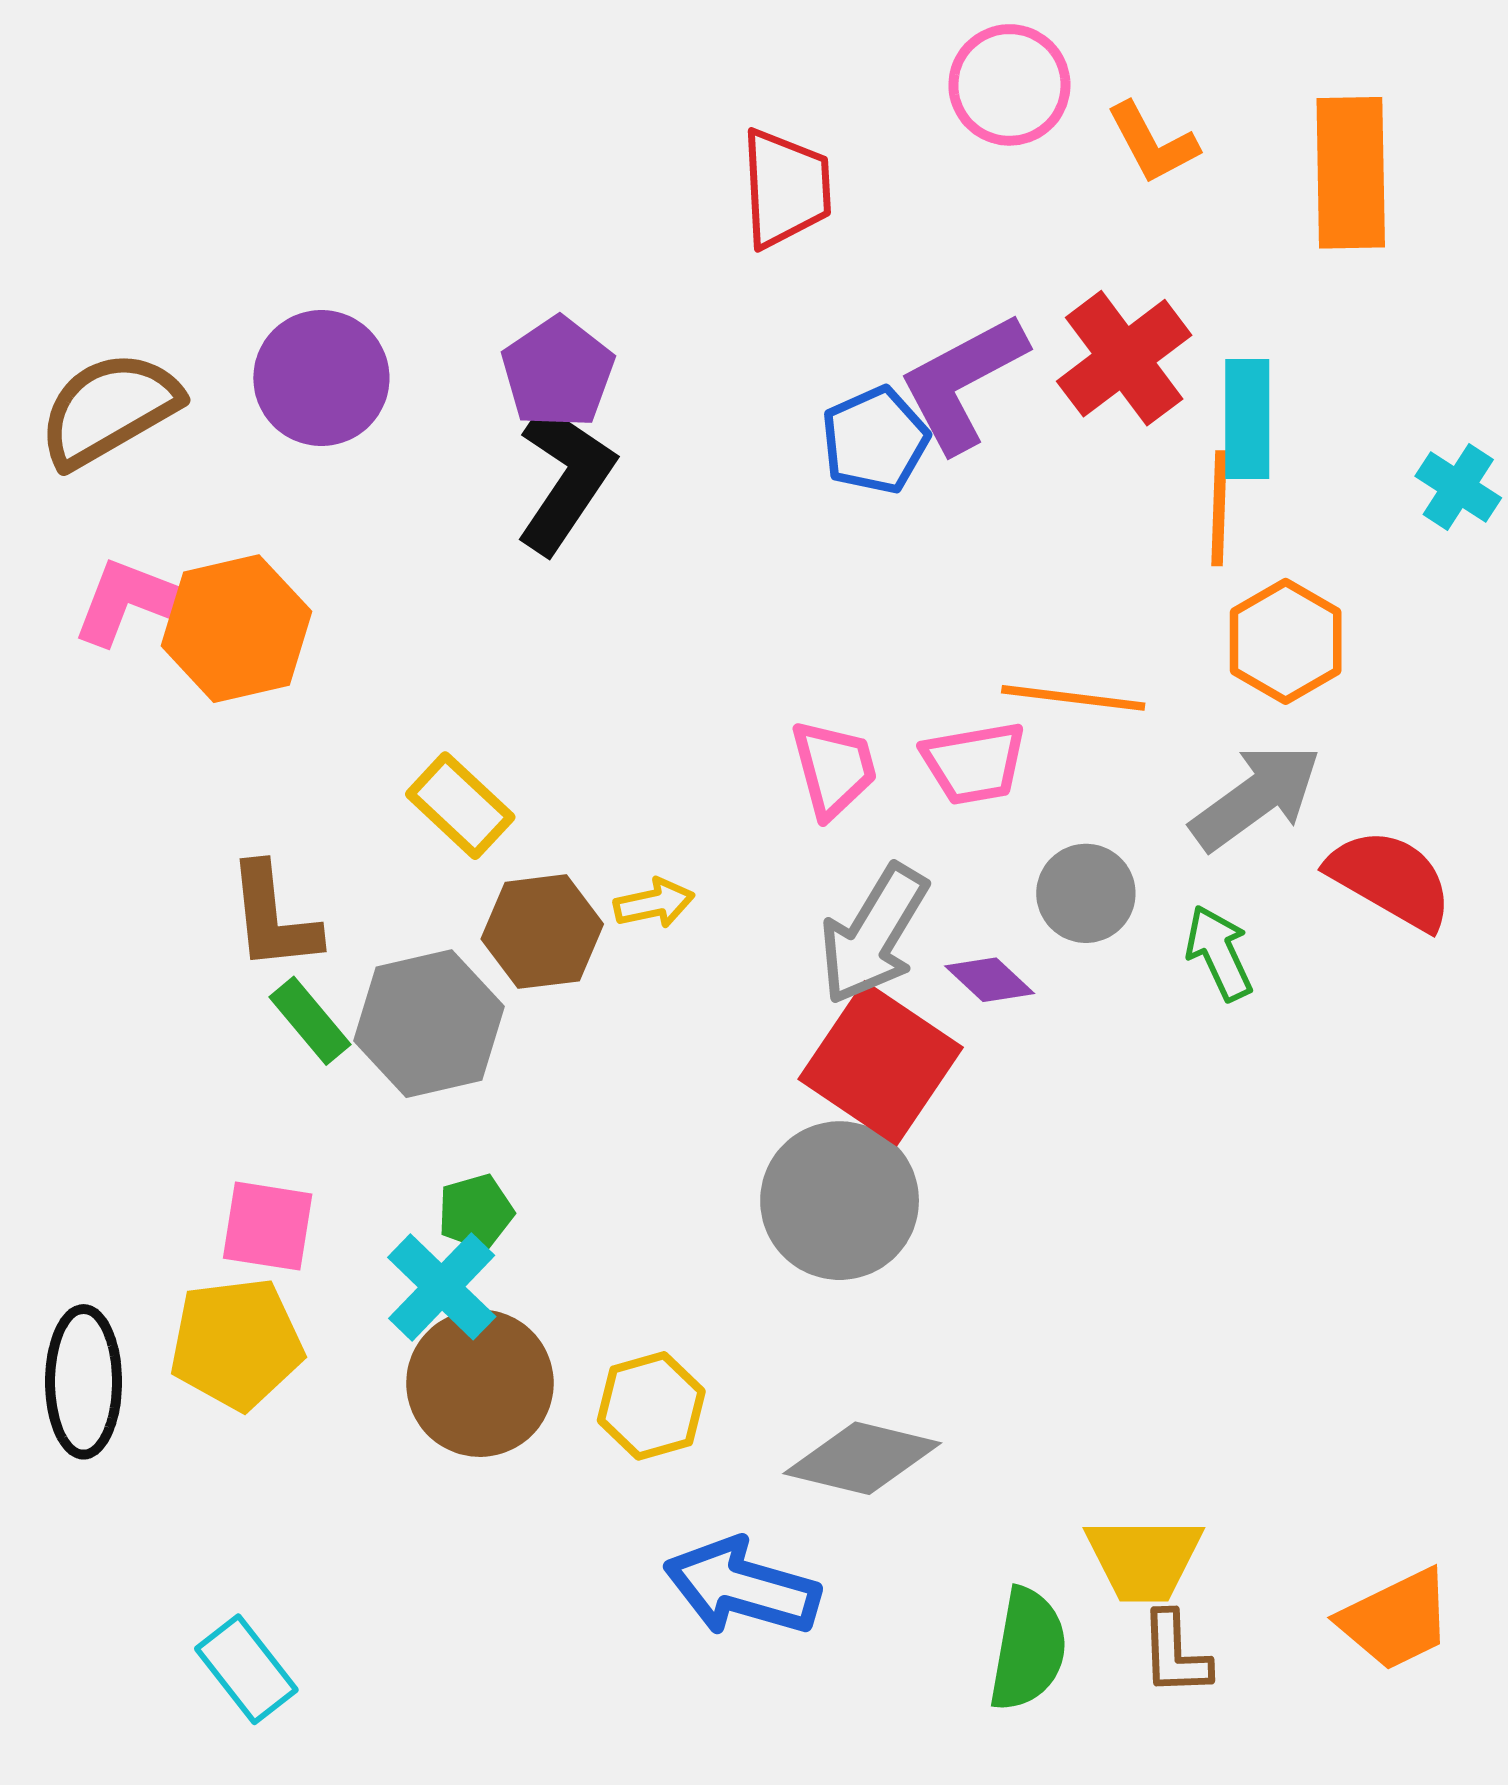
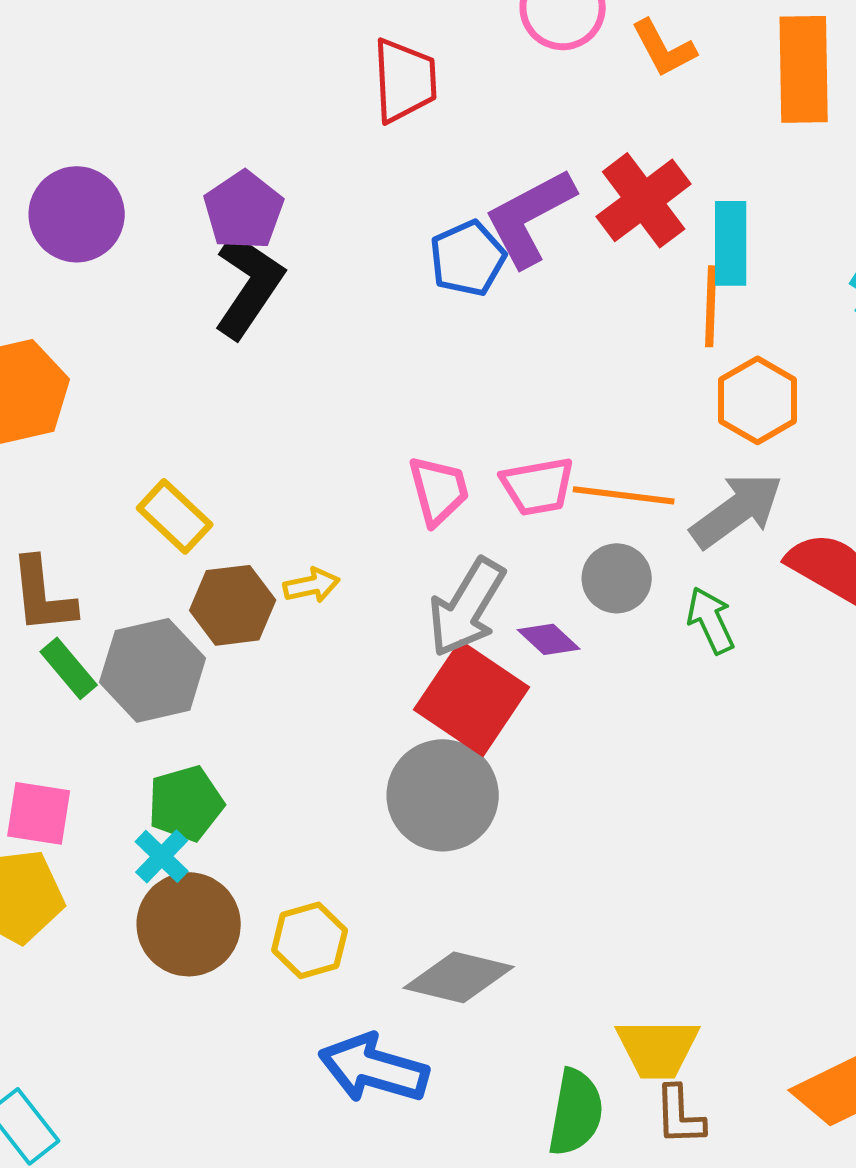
orange line: (1073, 698) -> (624, 495), moved
green pentagon: (476, 1212) -> (186, 803), size x1.4
cyan cross: (442, 1287) -> (162, 856), size x0.7

